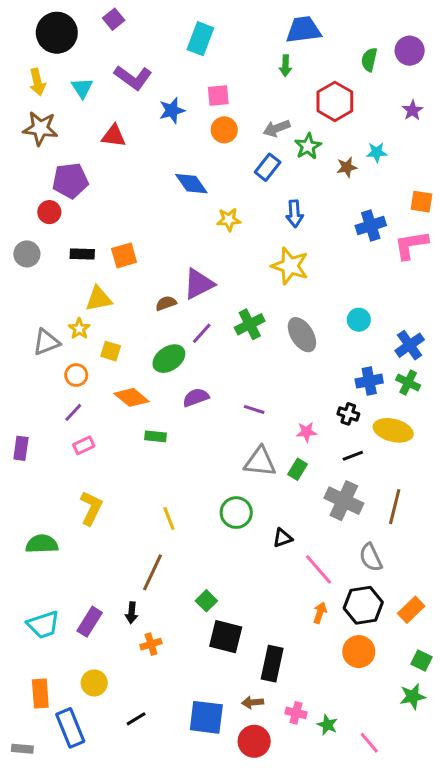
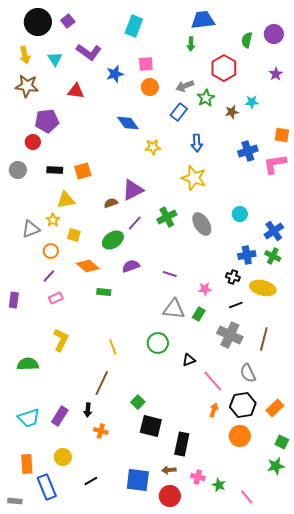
purple square: (114, 19) -> (68, 21), moved
orange cross: (151, 644) -> (101, 431), turned 32

